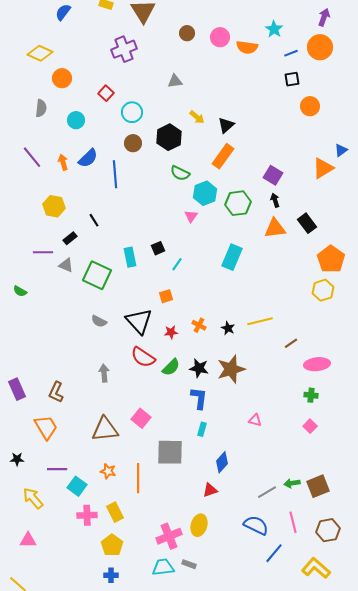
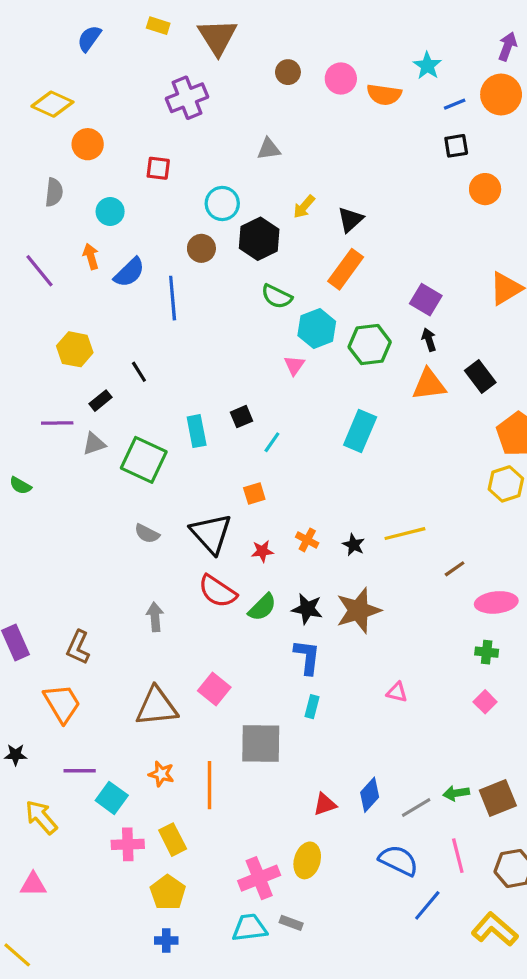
red square: (106, 93) -> (158, 168), turned -35
cyan circle: (132, 112) -> (222, 203), moved
yellow arrow: (197, 117) -> (304, 207), turned 91
orange arrow: (63, 162) -> (91, 256), moved
gray triangle: (66, 265) -> (94, 444), turned -42
blue diamond: (222, 462) -> (370, 795), moved

